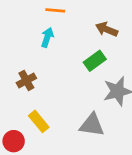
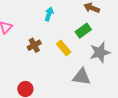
yellow rectangle: (39, 121) -> (64, 48), moved

